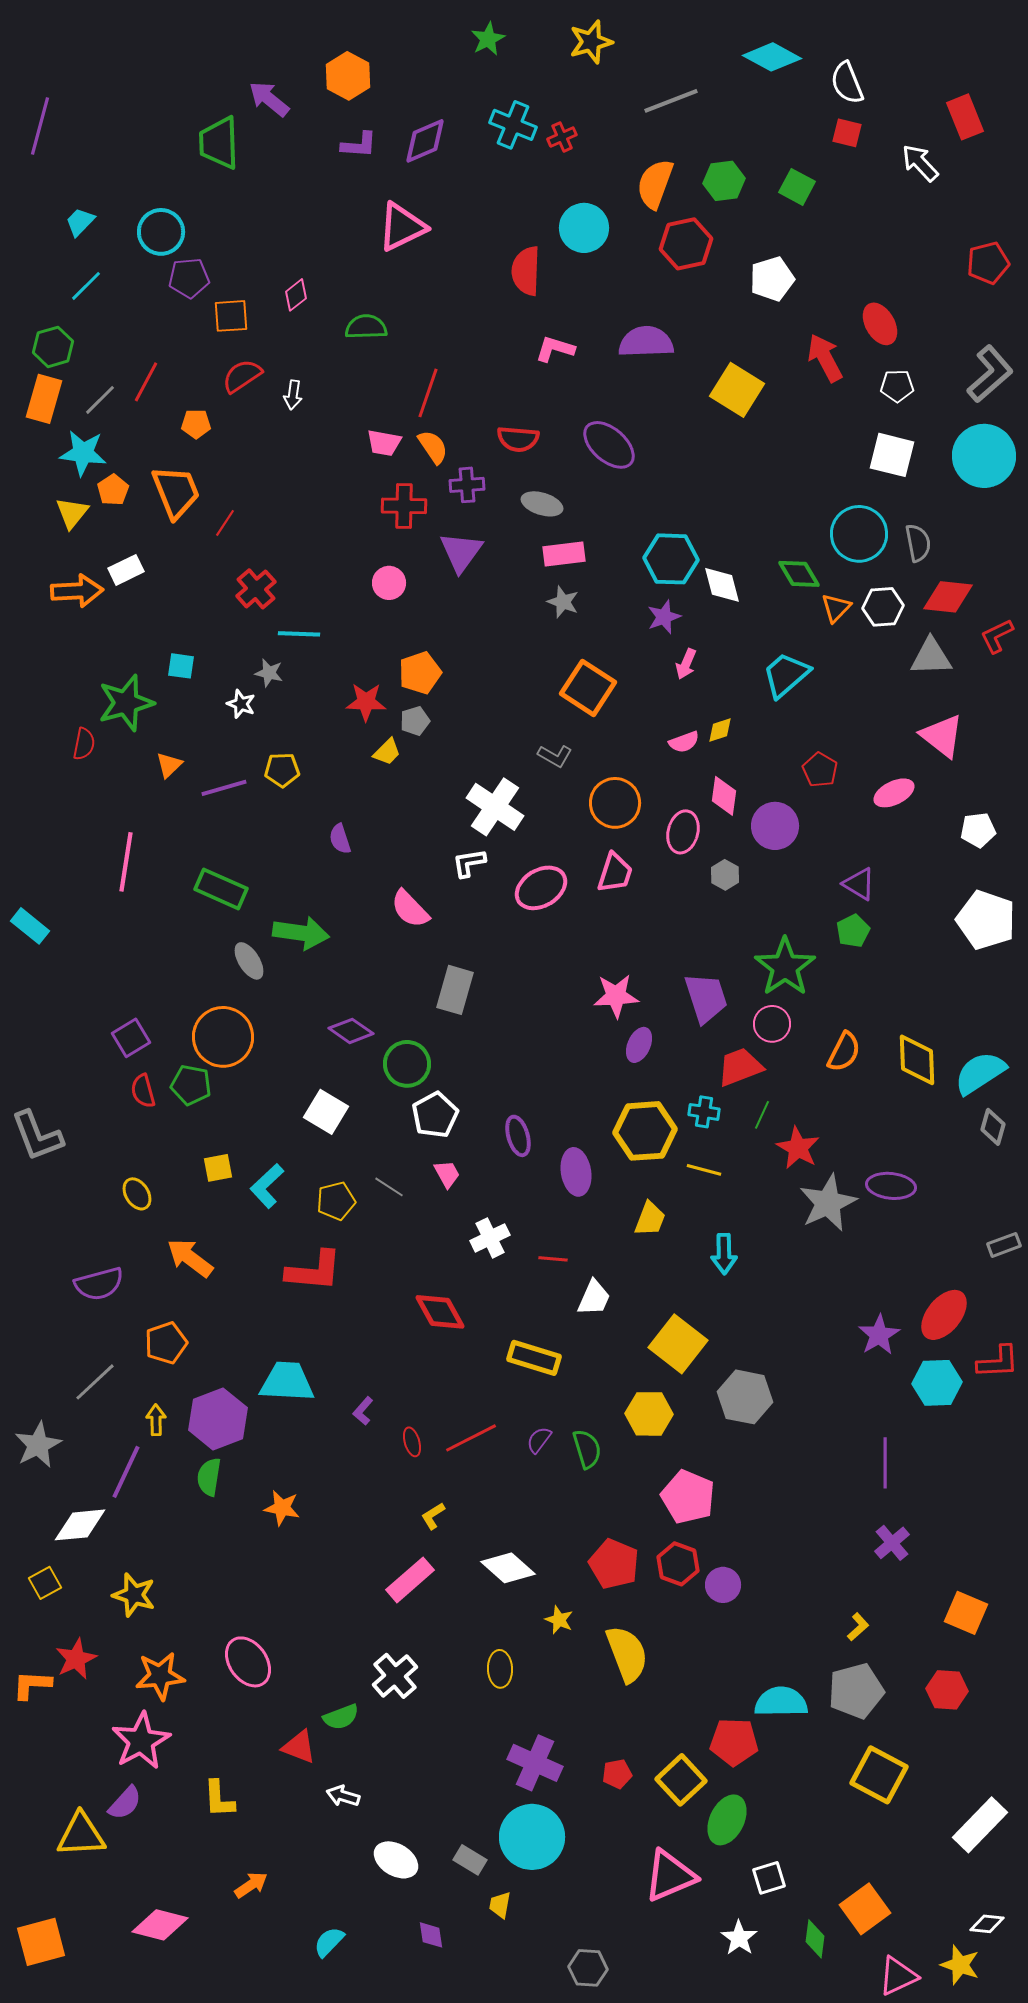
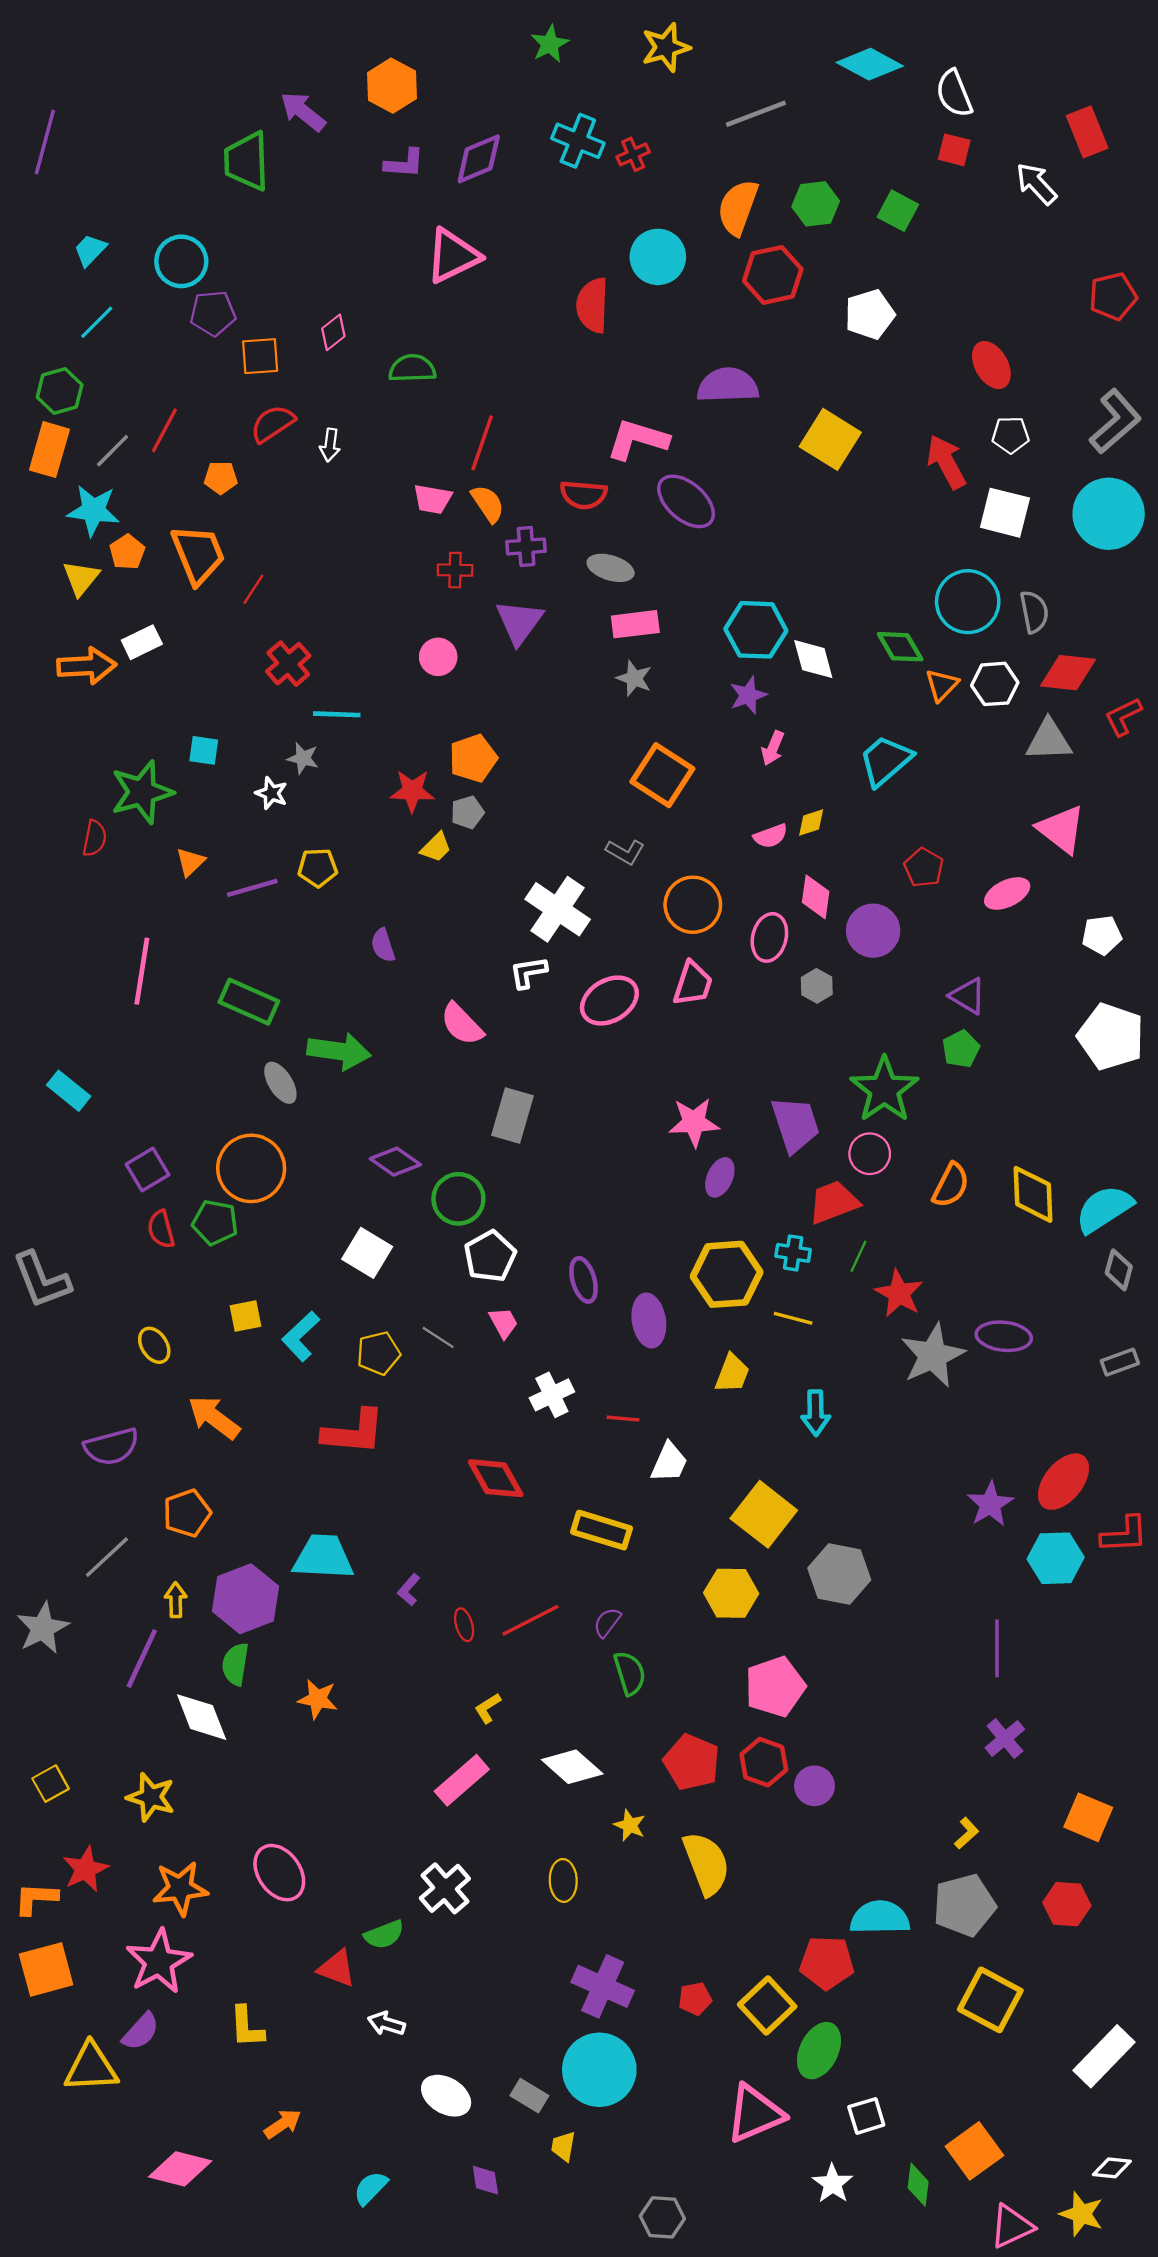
pink L-shape: (555, 349) -> (638, 439), moved, size x1.4
red arrow: (825, 358) -> (946, 462), moved
red cross: (404, 506) -> (455, 570), size x0.7
cyan rectangle: (30, 926) -> (69, 1091), moved
gray rectangle: (1004, 1245) -> (1120, 1362), moved
green semicircle: (587, 1449) -> (630, 1673), moved
pink pentagon: (688, 1497) -> (775, 1687), turned 30
white diamond: (80, 1525) -> (202, 1717), moved, turned 74
orange square: (41, 1942) -> (46, 1969), moved

